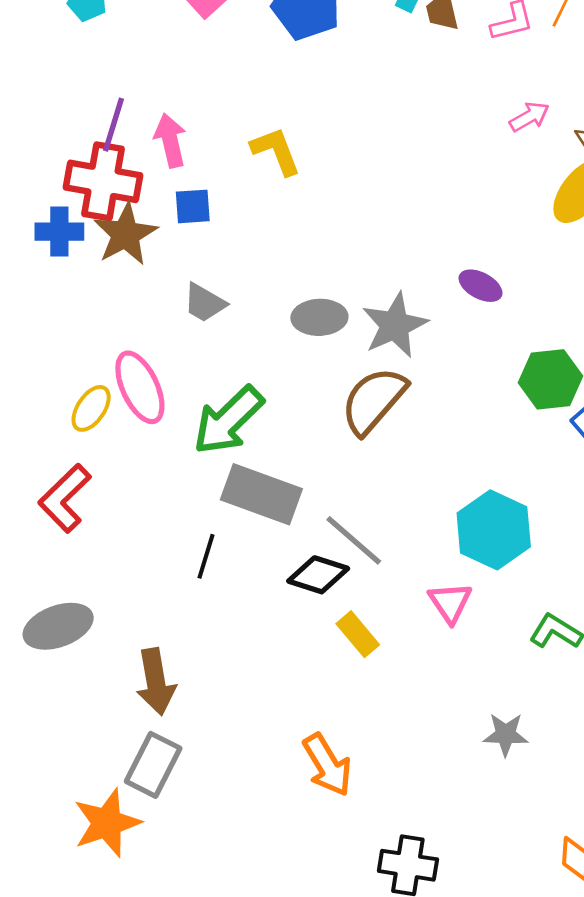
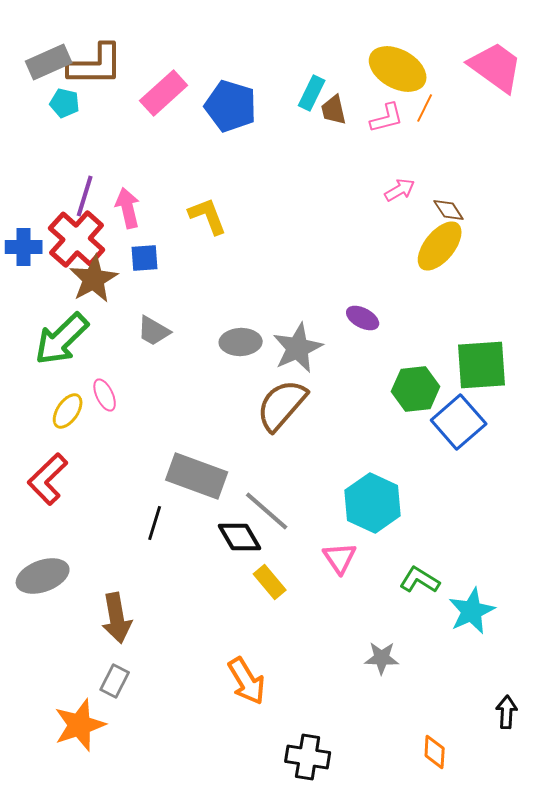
red cross: (103, 181) -> (77, 239), turned 32
blue cross: (59, 232) -> (24, 247), moved
pink ellipse: (140, 387) -> (105, 395), size x0.6
green arrow: (228, 420) -> (62, 339), moved
black diamond: (318, 575) -> (240, 537), turned 42
gray rectangle: (153, 765) -> (115, 681), size x0.7

